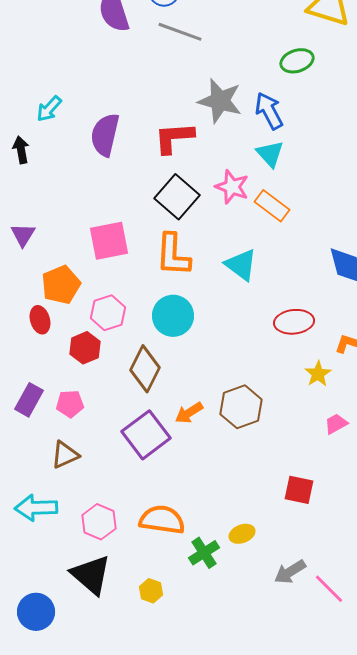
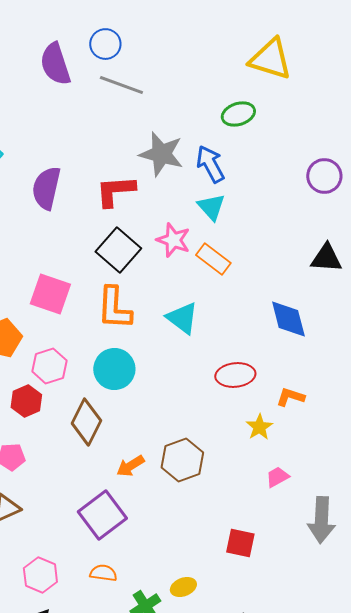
pink square: (109, 241) -> (50, 294), turned 30
purple square: (146, 435) -> (102, 515), moved
orange semicircle: (162, 520) -> (103, 573), size x0.6

